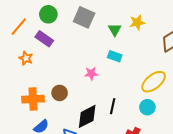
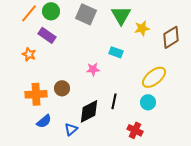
yellow star: (137, 22) -> (142, 28), moved
orange line: (19, 27) -> (29, 13), moved
green triangle: (115, 30) -> (121, 15), moved, size x1.5

